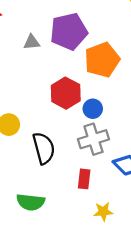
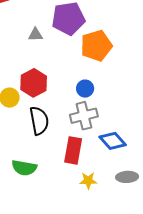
gray triangle: (32, 42) -> (35, 35), moved
red hexagon: (66, 93) -> (34, 83), moved
red rectangle: (84, 179) -> (73, 150), size x1.5

